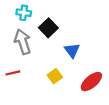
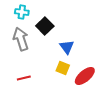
red line: (13, 73) -> (24, 78), moved
yellow square: (55, 76) -> (63, 68), moved, turned -32

